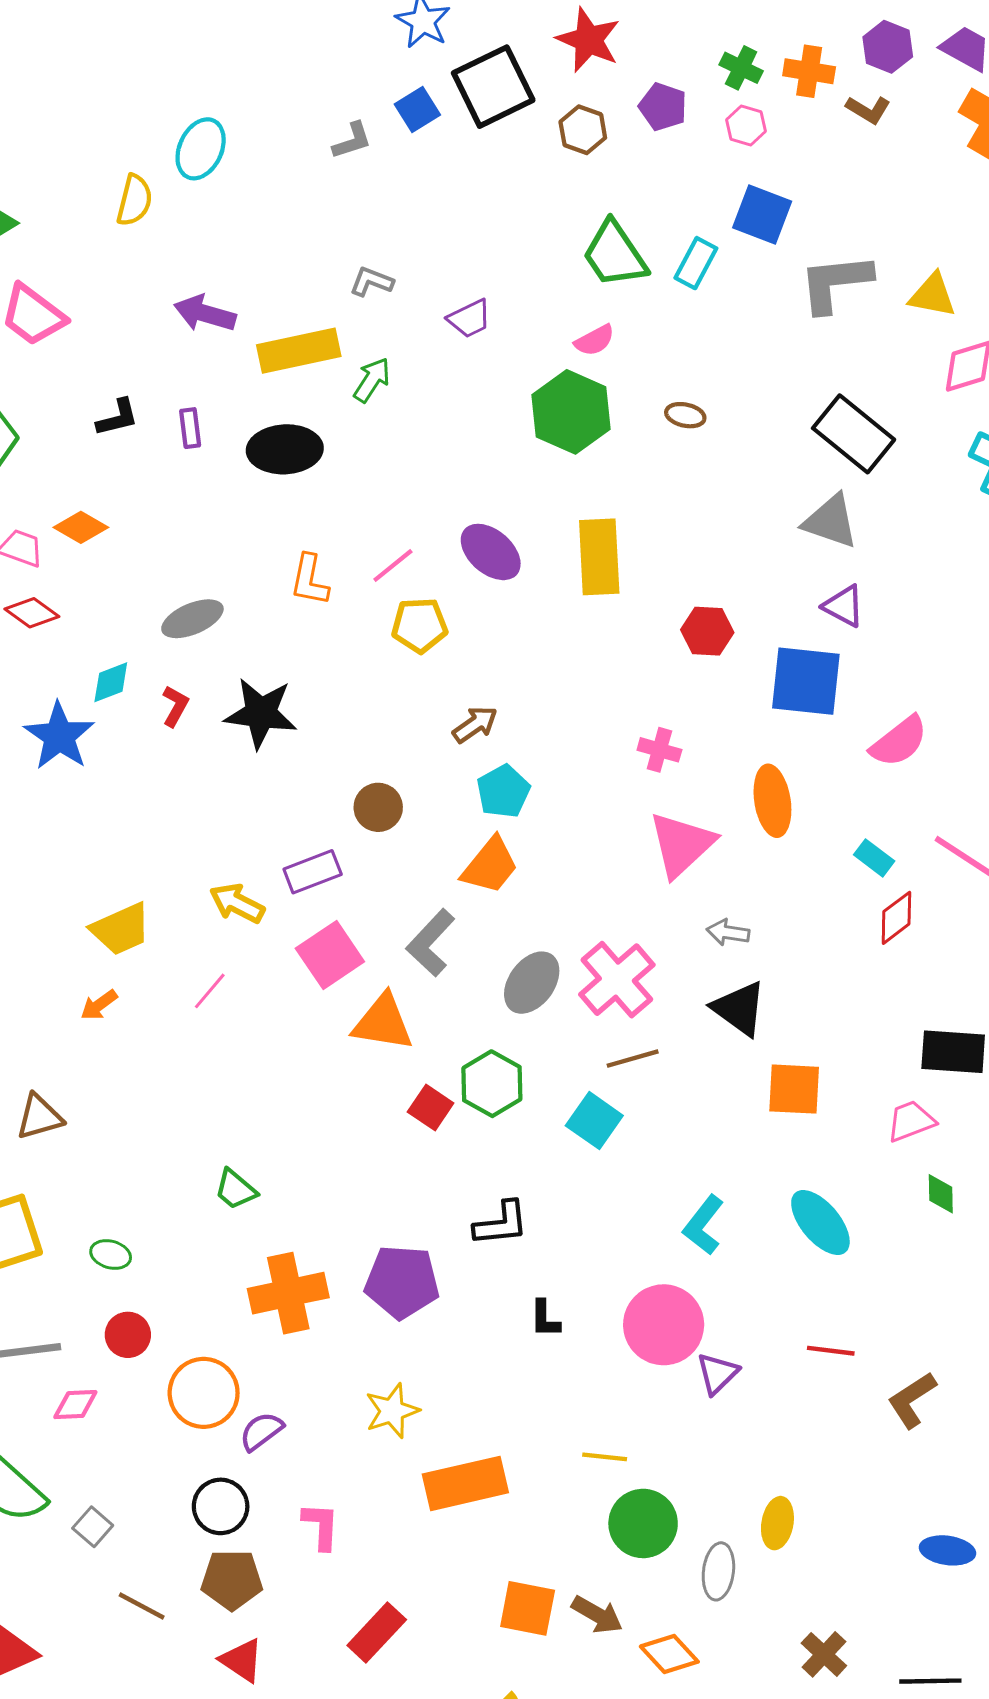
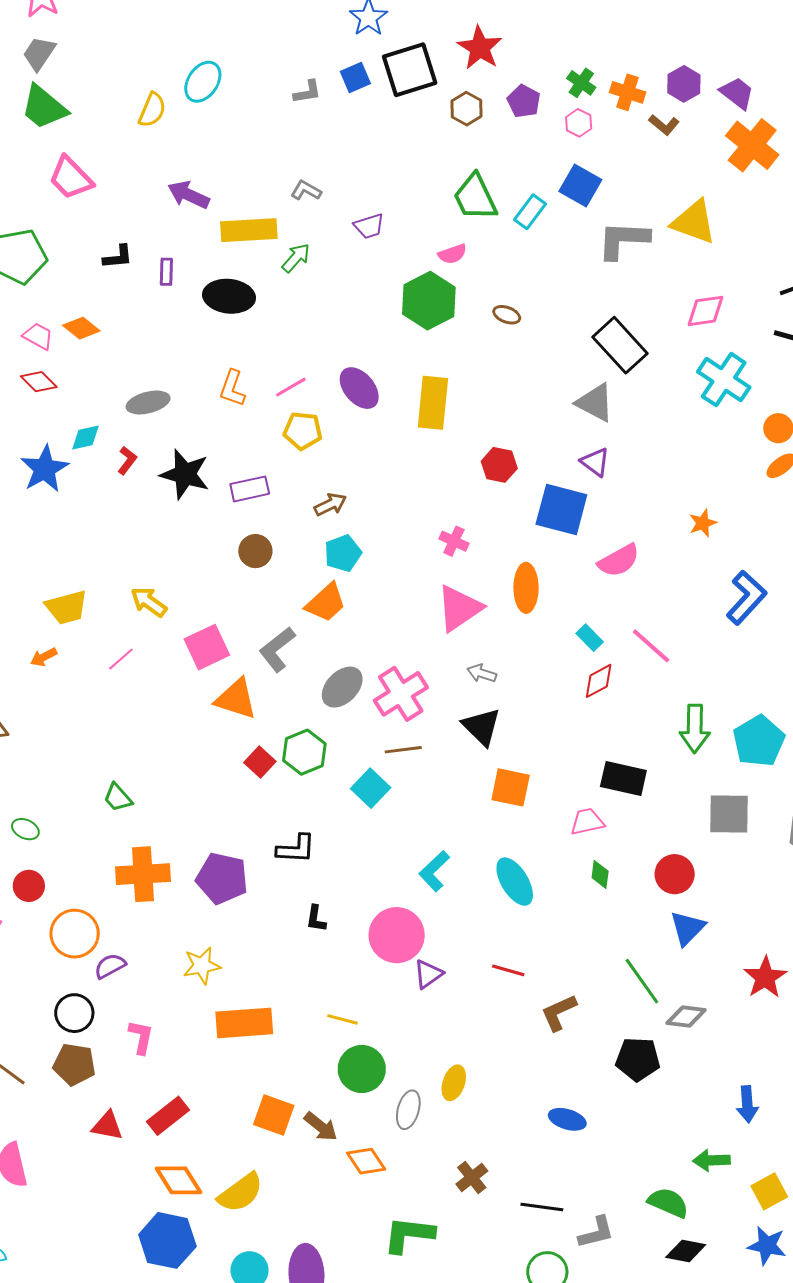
yellow triangle: (933, 295) -> (694, 222), moved, size x1.4
purple rectangle: (313, 872) -> (250, 489), moved
red triangle: (242, 1660) -> (107, 1126), moved, turned -32

